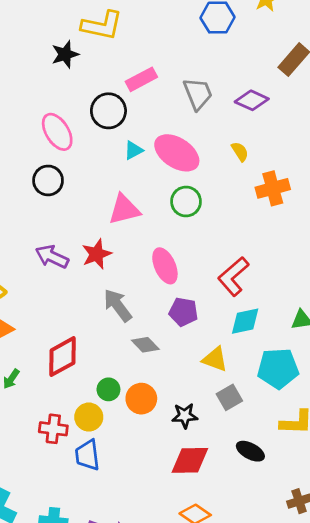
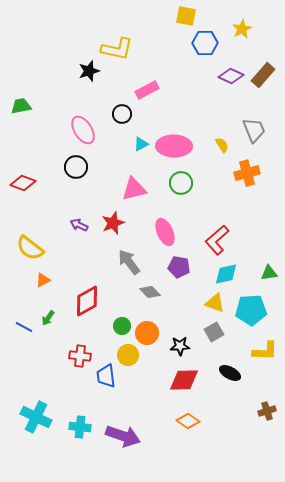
gray trapezoid: (198, 94) -> (254, 130), moved
purple diamond: (252, 100) -> (231, 76), moved
black circle: (108, 111) -> (122, 114), size x0.7
pink ellipse: (177, 153) -> (174, 146), turned -32
purple arrow: (52, 257) -> (79, 225), size x0.7
yellow triangle: (215, 359) -> (215, 303), moved
yellow circle: (89, 417) -> (128, 355), moved

